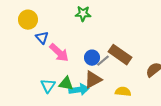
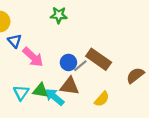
brown triangle: (93, 80) -> (70, 86), turned 36
cyan arrow: (79, 90) -> (54, 97), turned -132
yellow semicircle: (123, 92) -> (102, 99), turned 126

